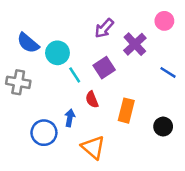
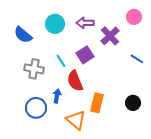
purple arrow: (104, 28) -> (85, 23), turned 48
cyan circle: (57, 53) -> (55, 24), moved
gray cross: (18, 82) -> (34, 69), moved
red semicircle: (92, 99) -> (75, 81), size x1.5
orange rectangle: (126, 111) -> (97, 103), moved

